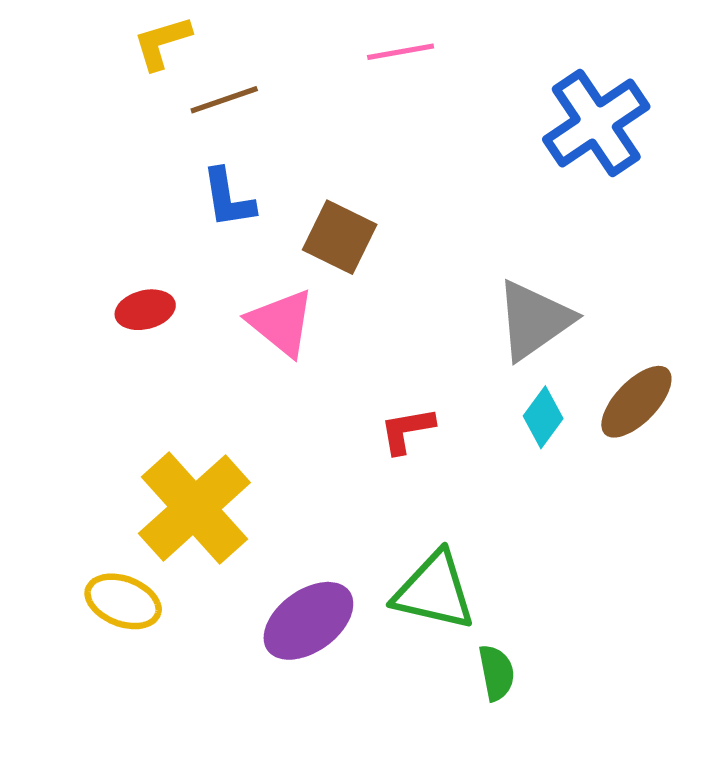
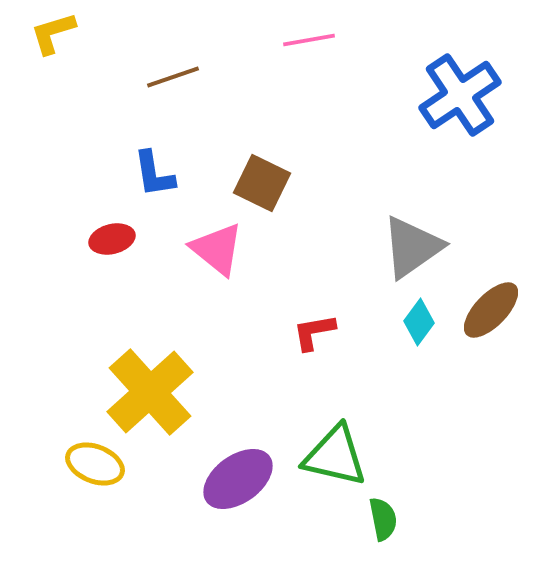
yellow L-shape: (162, 43) -> (53, 33), moved
blue L-shape: (228, 198) -> (154, 174), moved

